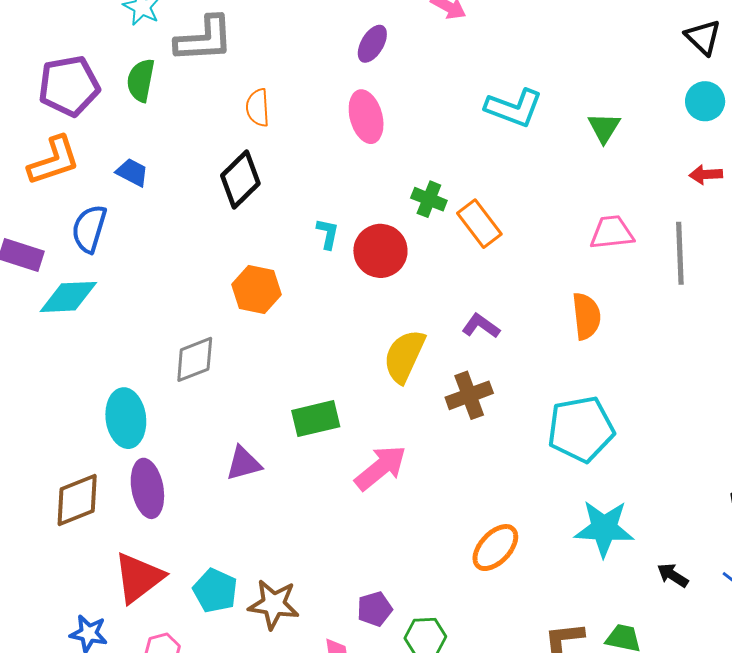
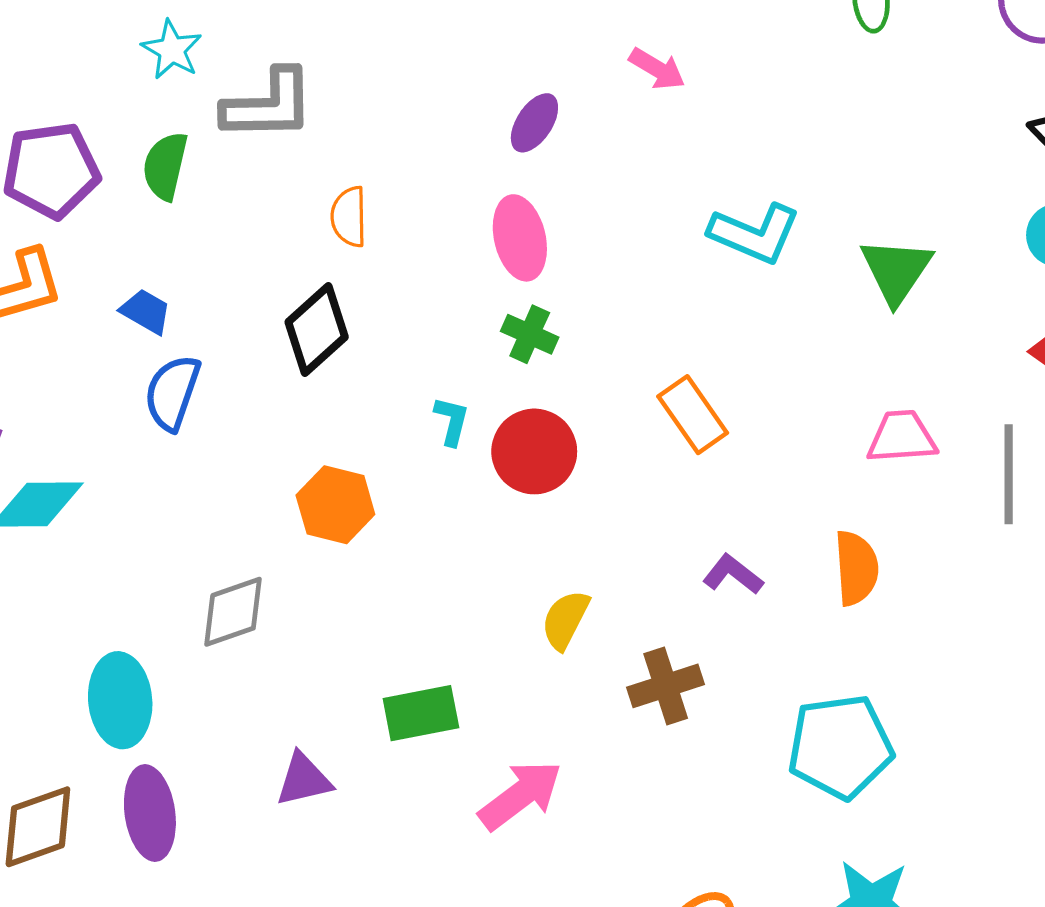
green triangle: (604, 128) -> (896, 271), size x1.4
green cross: (429, 199) -> (530, 334), moved
blue semicircle: (89, 229) -> (172, 393), moved
purple L-shape: (481, 326) -> (733, 574), moved
yellow semicircle: (404, 356) -> (565, 620), size x0.7

